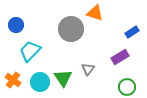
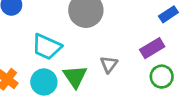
cyan trapezoid: (30, 51) -> (47, 47), moved, turned -110
green circle: (127, 87) -> (162, 77), moved

